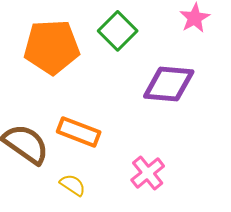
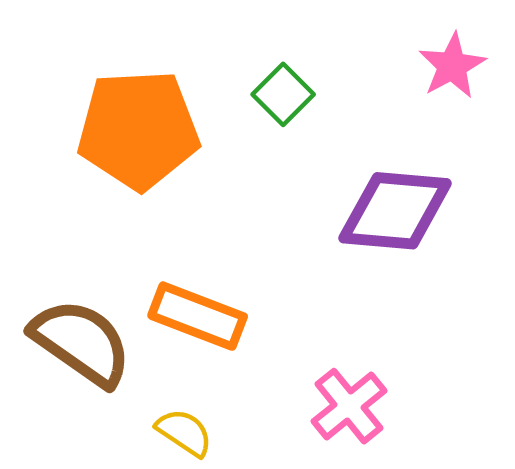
green square: (118, 31) -> (283, 94), size x0.7

